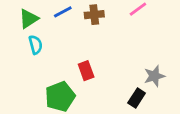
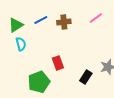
black rectangle: (137, 98) -> (86, 77), moved

